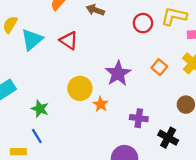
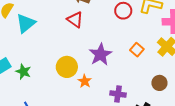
red triangle: (69, 41) -> (75, 20), moved
green star: (40, 109) -> (23, 72), moved

